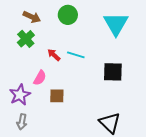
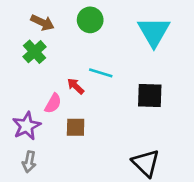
red arrow: (54, 55) -> (76, 86), moved

